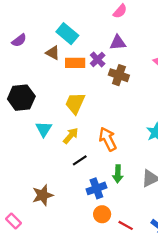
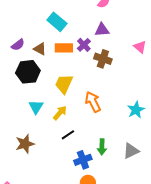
purple semicircle: (19, 40) -> (18, 45), moved
brown triangle: (53, 53) -> (40, 49), moved
black hexagon: (21, 98) -> (28, 72), moved
orange arrow: (108, 139) -> (93, 102), moved
brown star: (43, 195) -> (25, 144), moved

